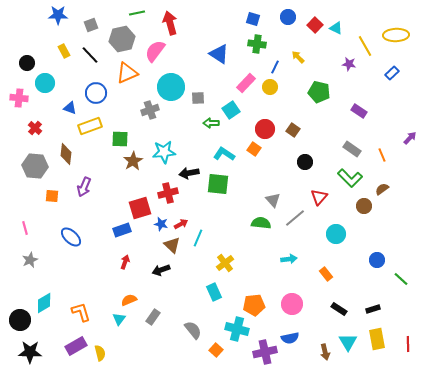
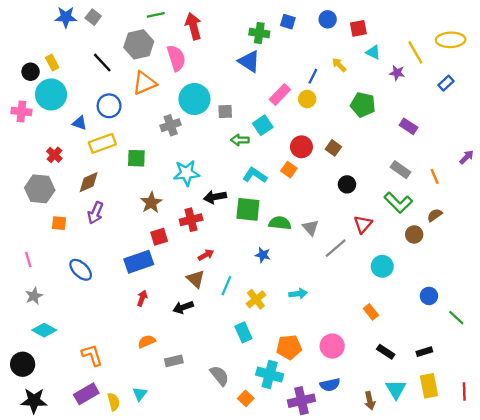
gray square: (91, 25) -> (93, 17), moved, turned -32
red square: (315, 25) -> (358, 28), turned 35
cyan triangle: (336, 28) -> (373, 52), moved
green cross: (257, 44) -> (259, 33), moved
yellow rectangle: (64, 51) -> (52, 63), moved
pink semicircle: (155, 51) -> (176, 58), turned 125
cyan circle: (45, 83) -> (51, 94), size x1.4
red cross: (35, 128) -> (54, 155), moved
brown diamond: (66, 154) -> (89, 182), moved, turned 60
brown star: (133, 161) -> (151, 203), moved
red square: (140, 208) -> (159, 237), size x0.7
green semicircle: (261, 223) -> (280, 223), moved
blue star: (161, 224) -> (263, 255), moved
blue rectangle: (122, 230) -> (139, 262), size x1.4
cyan line: (198, 238) -> (226, 286), moved
cyan arrow: (289, 259) -> (298, 294), moved
cyan diamond: (44, 303) -> (44, 330), moved, turned 60
gray rectangle: (153, 317) -> (174, 361), turned 42
cyan triangle: (119, 319) -> (140, 394), moved

